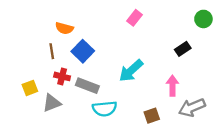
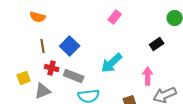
orange semicircle: (64, 28) -> (38, 17), moved

